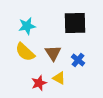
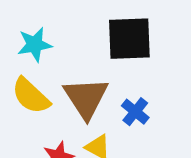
brown triangle: (53, 53) -> (86, 98), size x1.4

